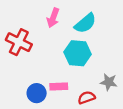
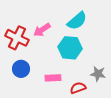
pink arrow: (53, 18) -> (42, 30), moved, turned 36
blue circle: (37, 93) -> (21, 69), moved

